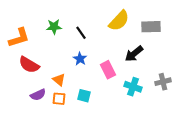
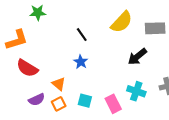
green star: (54, 27) -> (38, 13), moved
pink rectangle: (108, 70) -> (113, 104), moved
orange square: (59, 99) -> (59, 104), turned -32

